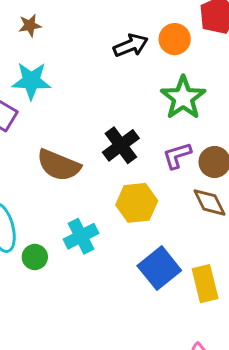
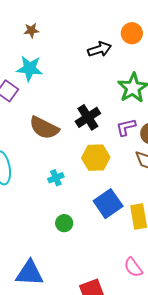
orange circle: (175, 39) -> (132, 33), moved
cyan cross: (81, 236) -> (56, 178), size x0.7
green circle: (35, 257) -> (64, 223), moved

